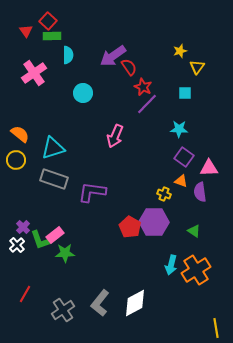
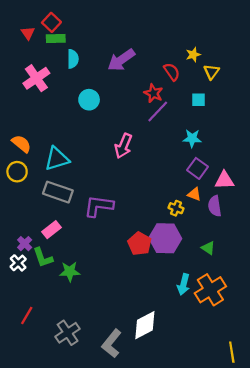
red semicircle: (129, 67) -> (172, 72), moved
pink rectangle: (55, 235) -> (51, 230), moved
gray L-shape: (100, 303) -> (112, 343), moved

